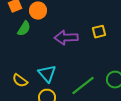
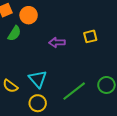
purple arrow: (66, 38) -> (57, 42), size x0.7

